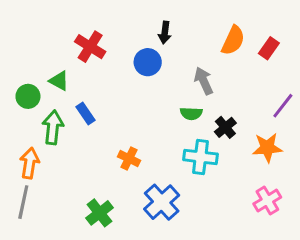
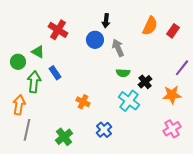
gray arrow: (204, 81) -> (118, 48), moved
cyan cross: (200, 157) -> (129, 101), turned 30
gray line: (23, 202) -> (27, 130), moved
blue cross: (162, 202) -> (104, 130), size x0.7

